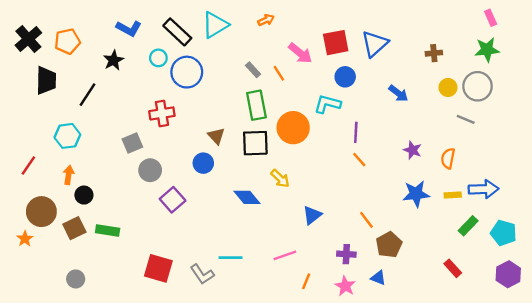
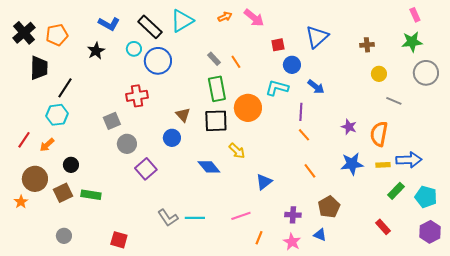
red square: (336, 43) -> (278, 45), moved, size x0.6
pink arrow: (300, 53) -> (254, 18), moved
gray circle: (478, 86) -> (426, 73), moved
blue arrow: (398, 93) -> (316, 87), moved
black line: (87, 95) -> (65, 88), moved
orange semicircle: (448, 158) -> (379, 134), size x1.4
orange arrow: (69, 175) -> (47, 145), moved, turned -140
orange line: (366, 220) -> (310, 171), moved
red square: (158, 268) -> (119, 240), moved, size x0.7
gray L-shape: (202, 274) -> (168, 218), moved

